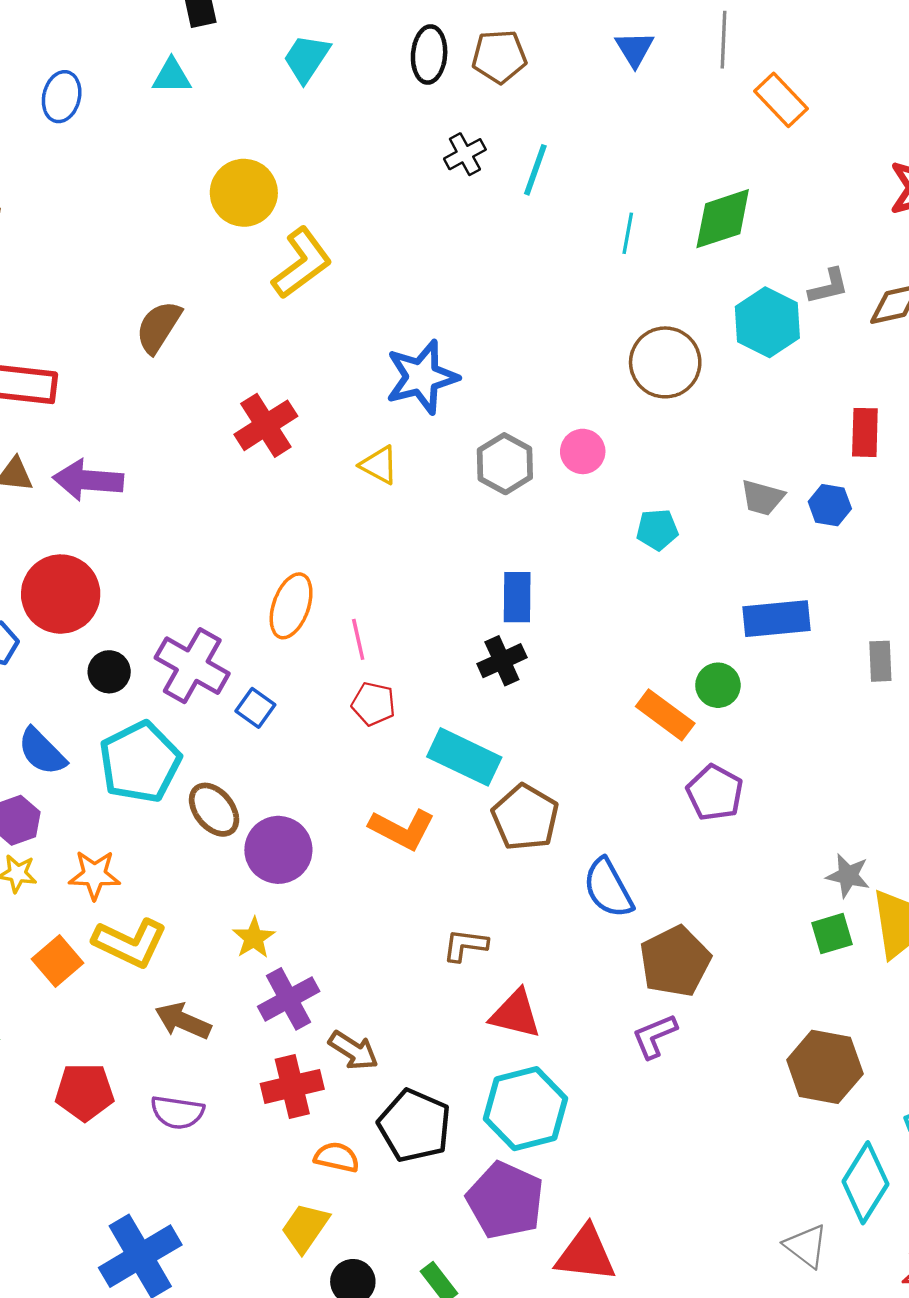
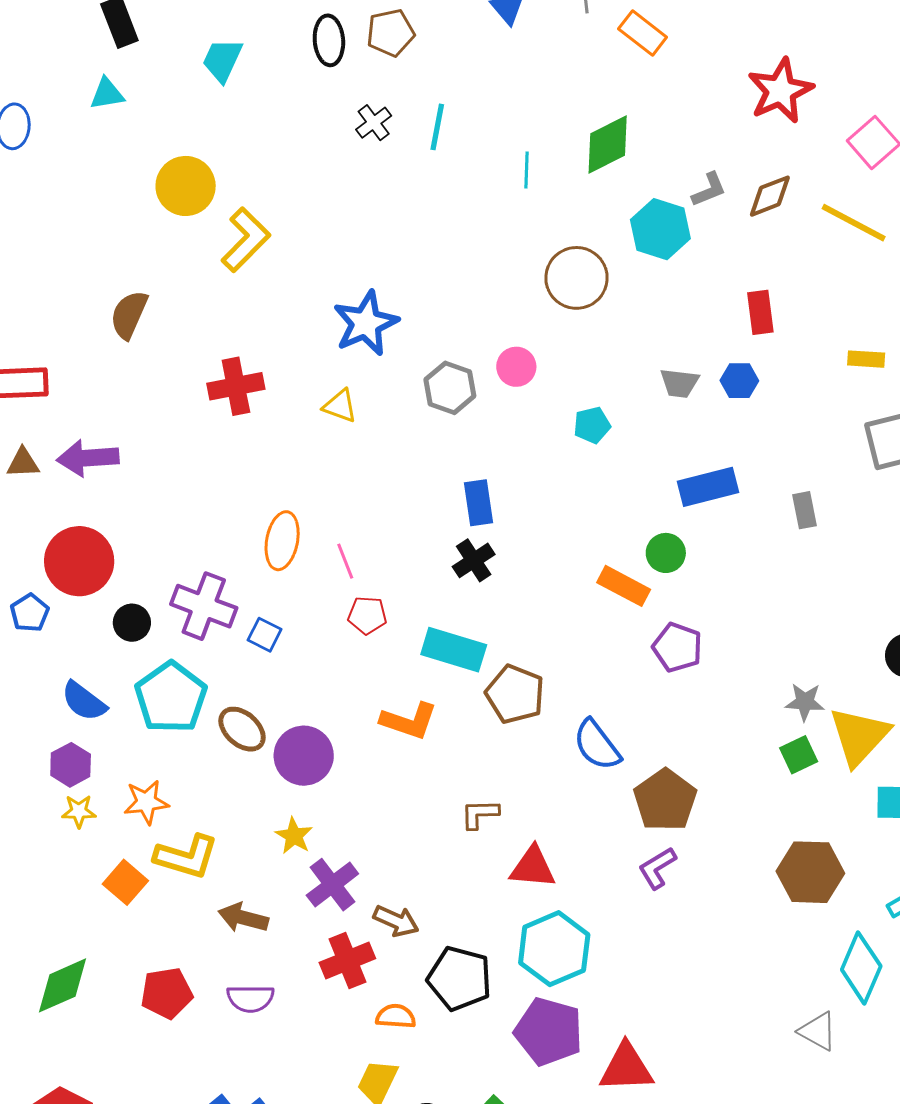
red cross: (266, 425) -> (236, 386), turned 30

